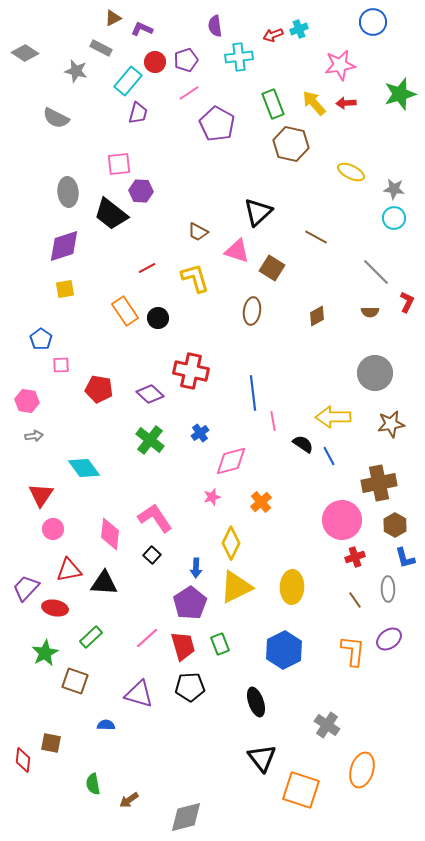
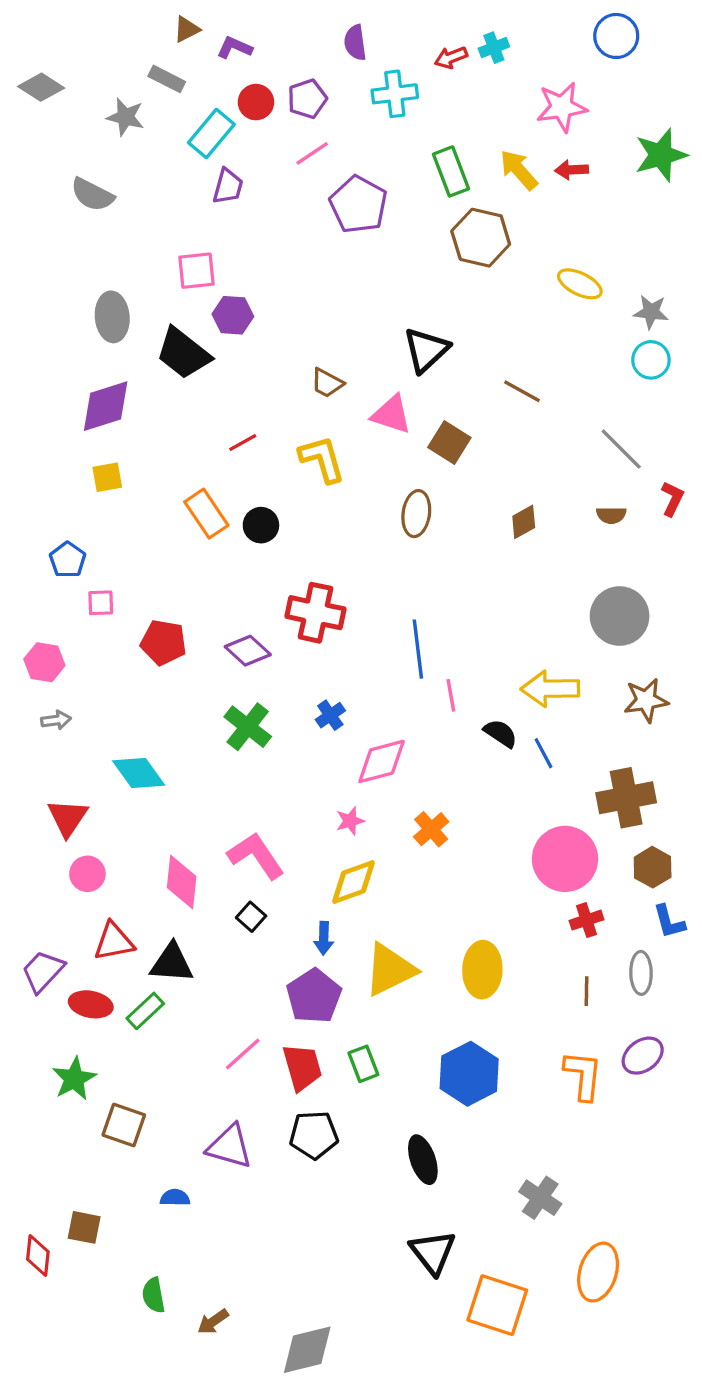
yellow diamond: (231, 543) -> (353, 882), moved, turned 44
brown line: (355, 600) -> (586, 991), turned 36
green rectangle: (91, 637) -> (145, 1011), moved

